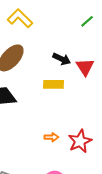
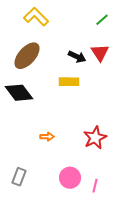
red triangle: (85, 67) -> (100, 53), moved
orange arrow: (51, 137) -> (47, 137), moved

